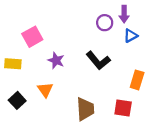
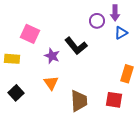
pink square: (32, 37) -> (30, 34), turned -36
black L-shape: (98, 60) -> (76, 46), moved
orange triangle: (45, 90) -> (51, 83), moved

